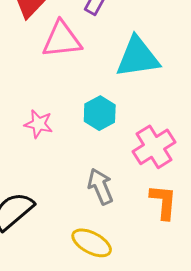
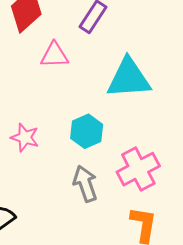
pink triangle: (62, 40) -> (54, 55), size x0.7
gray arrow: (100, 186) -> (85, 184), moved

